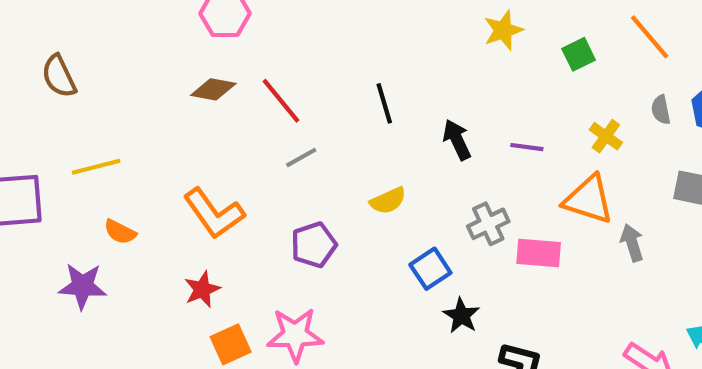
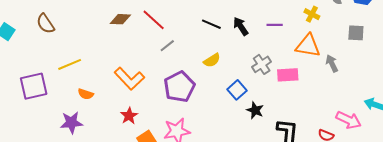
black line: (384, 103) -> (211, 24), moved, turned -42
purple pentagon: (314, 245) -> (179, 87), size x1.4

